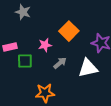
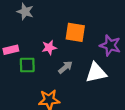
orange square: (69, 31) -> (75, 32), turned -36

